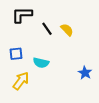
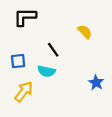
black line: (47, 29) -> (53, 50), moved
yellow semicircle: (67, 30) -> (85, 32), moved

